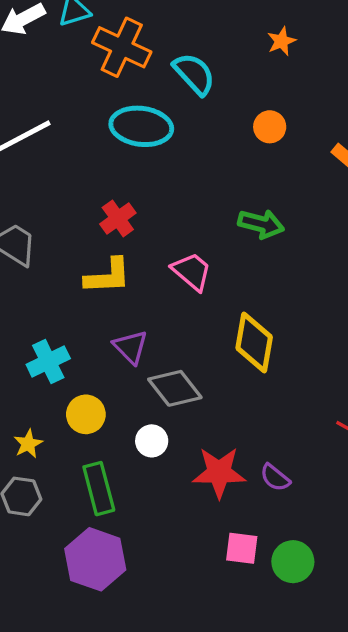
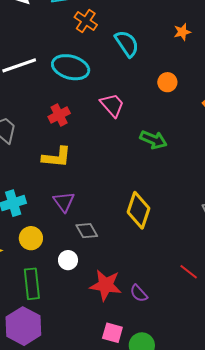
orange cross: (122, 47) -> (86, 21), size x0.7
cyan ellipse: (141, 126) -> (71, 67), moved
red cross: (118, 218) -> (59, 115), moved
pink trapezoid: (192, 271) -> (112, 105), moved
gray diamond: (175, 388) -> (87, 231), size x0.7

